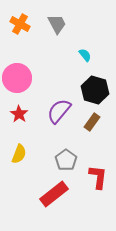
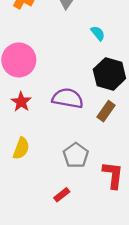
purple semicircle: (59, 111) -> (68, 98), turned 60
red rectangle: (54, 194) -> (62, 195), size x0.5

